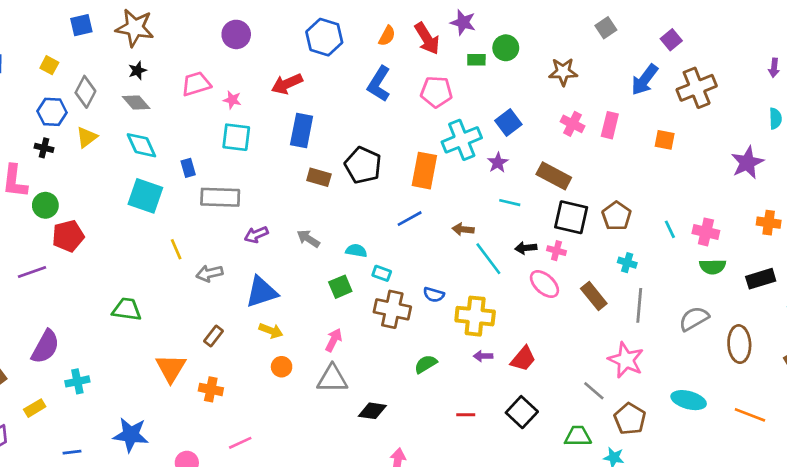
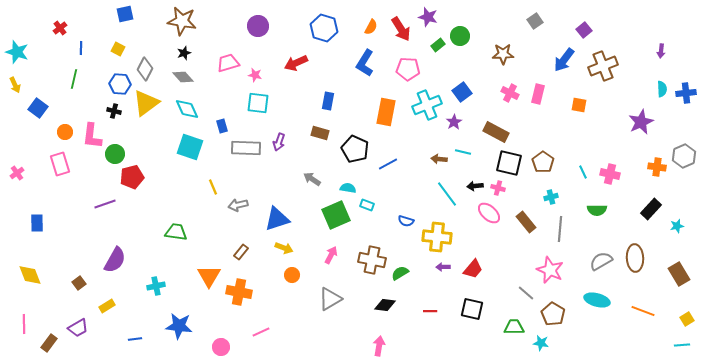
blue square: (81, 25) -> (125, 14), moved
green rectangle: (476, 60) -> (438, 45), turned -40
blue rectangle: (302, 131) -> (328, 101), moved, size x0.7
yellow triangle: (87, 137) -> (146, 103), size x1.6
black pentagon: (363, 165) -> (355, 149), moved
orange rectangle: (424, 171) -> (386, 112), moved
brown arrow: (463, 229) -> (439, 159), moved
purple arrow: (256, 235) -> (279, 142), moved, turned -48
cyan cross: (627, 263) -> (551, 197), turned -32
green semicircle: (713, 267) -> (597, 210), moved
black rectangle: (761, 279) -> (651, 209), turned -30
green square: (340, 287) -> (336, 215), size x1.6
brown cross: (392, 309) -> (372, 260), moved
gray semicircle: (694, 319) -> (601, 261), moved
gray triangle: (332, 379) -> (330, 299), moved, turned -30
cyan cross: (77, 381) -> (156, 286), moved
orange cross: (211, 389) -> (239, 292), size x1.4
black diamond: (372, 411) -> (385, 305), moved
black square: (522, 412) -> (472, 309), turned -30

